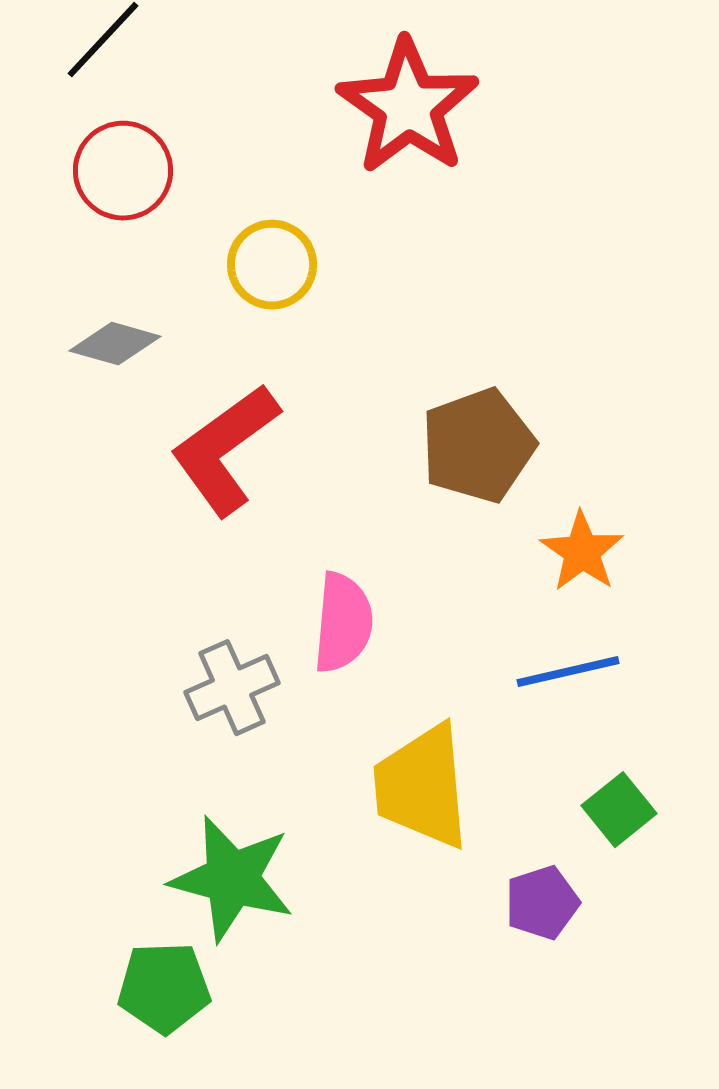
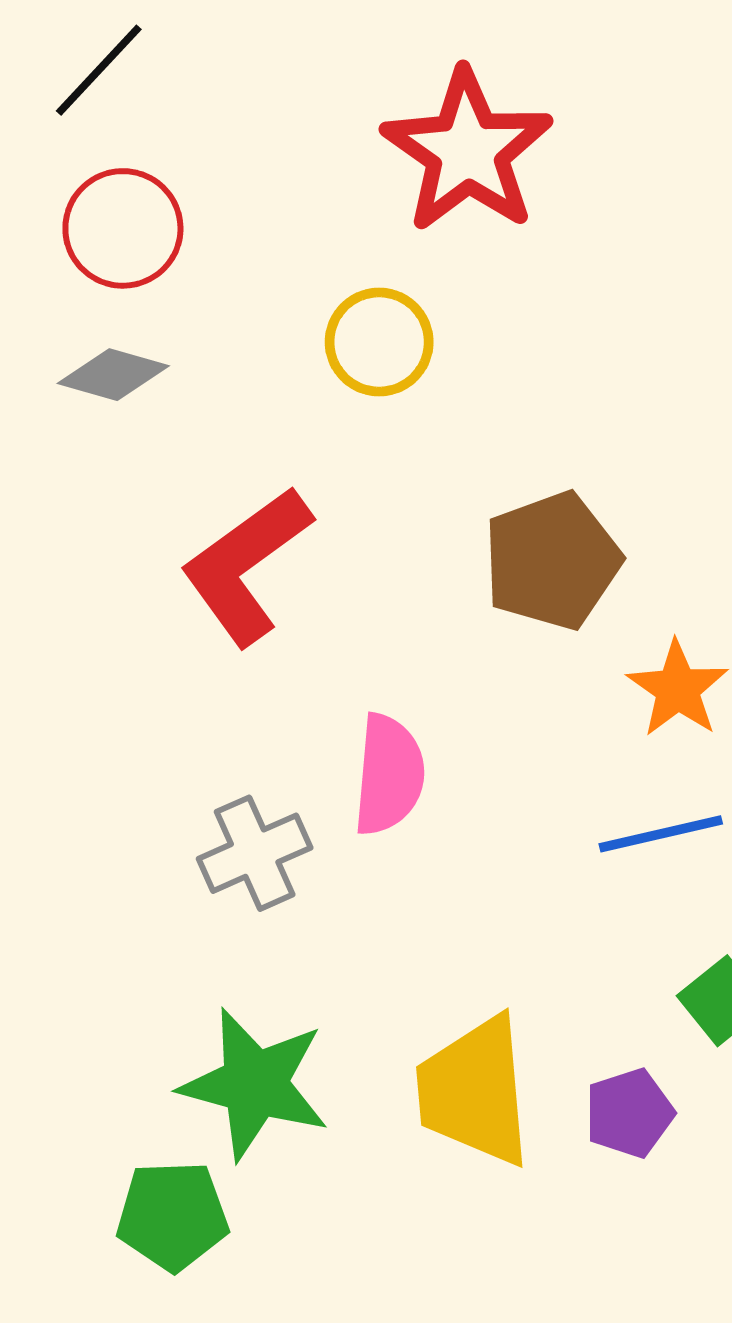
yellow circle: (272, 265) -> (379, 342), moved
gray diamond: (115, 344) -> (113, 375), moved
yellow trapezoid: (422, 787) -> (475, 1091), moved

